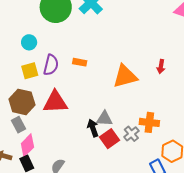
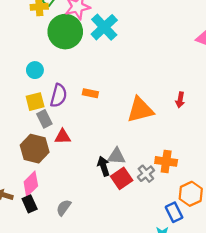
brown hexagon: (22, 102) -> (35, 149), moved
red triangle: (55, 102) -> (63, 137), size x0.6
gray rectangle: (18, 125) -> (44, 119), moved

